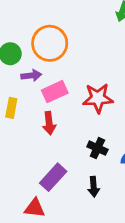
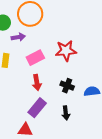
pink rectangle: (55, 92) -> (35, 58), moved
red arrow: (49, 123) -> (37, 83), moved

